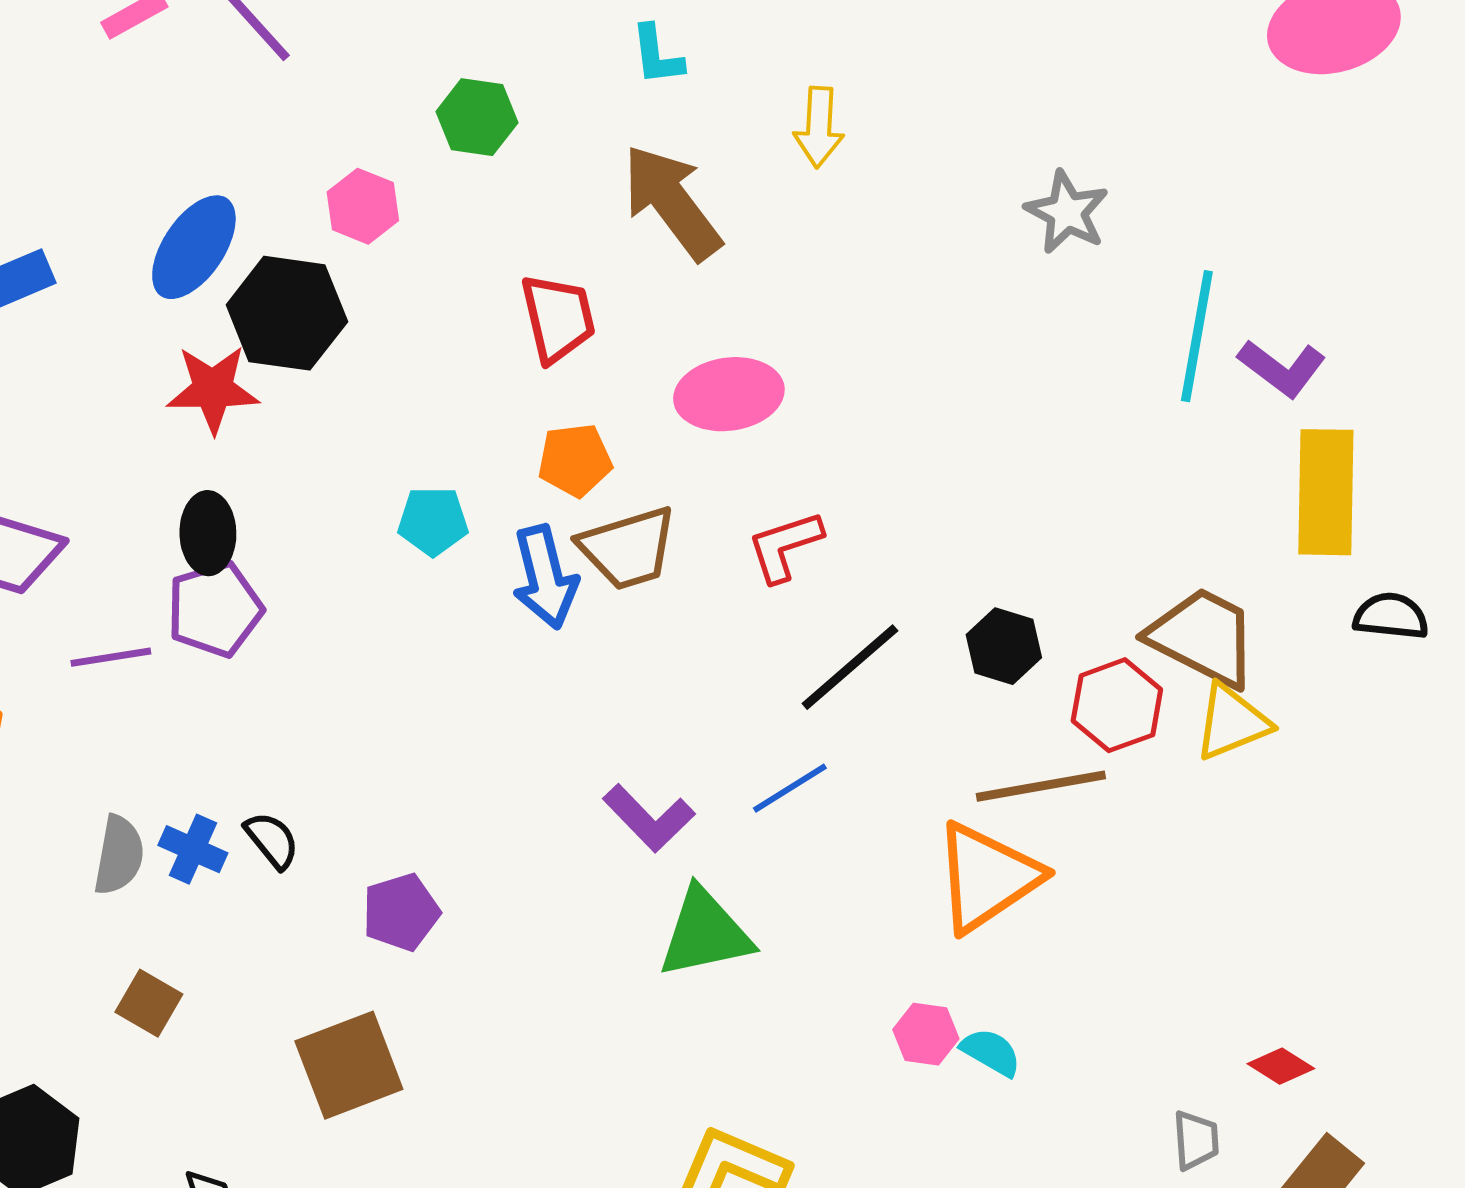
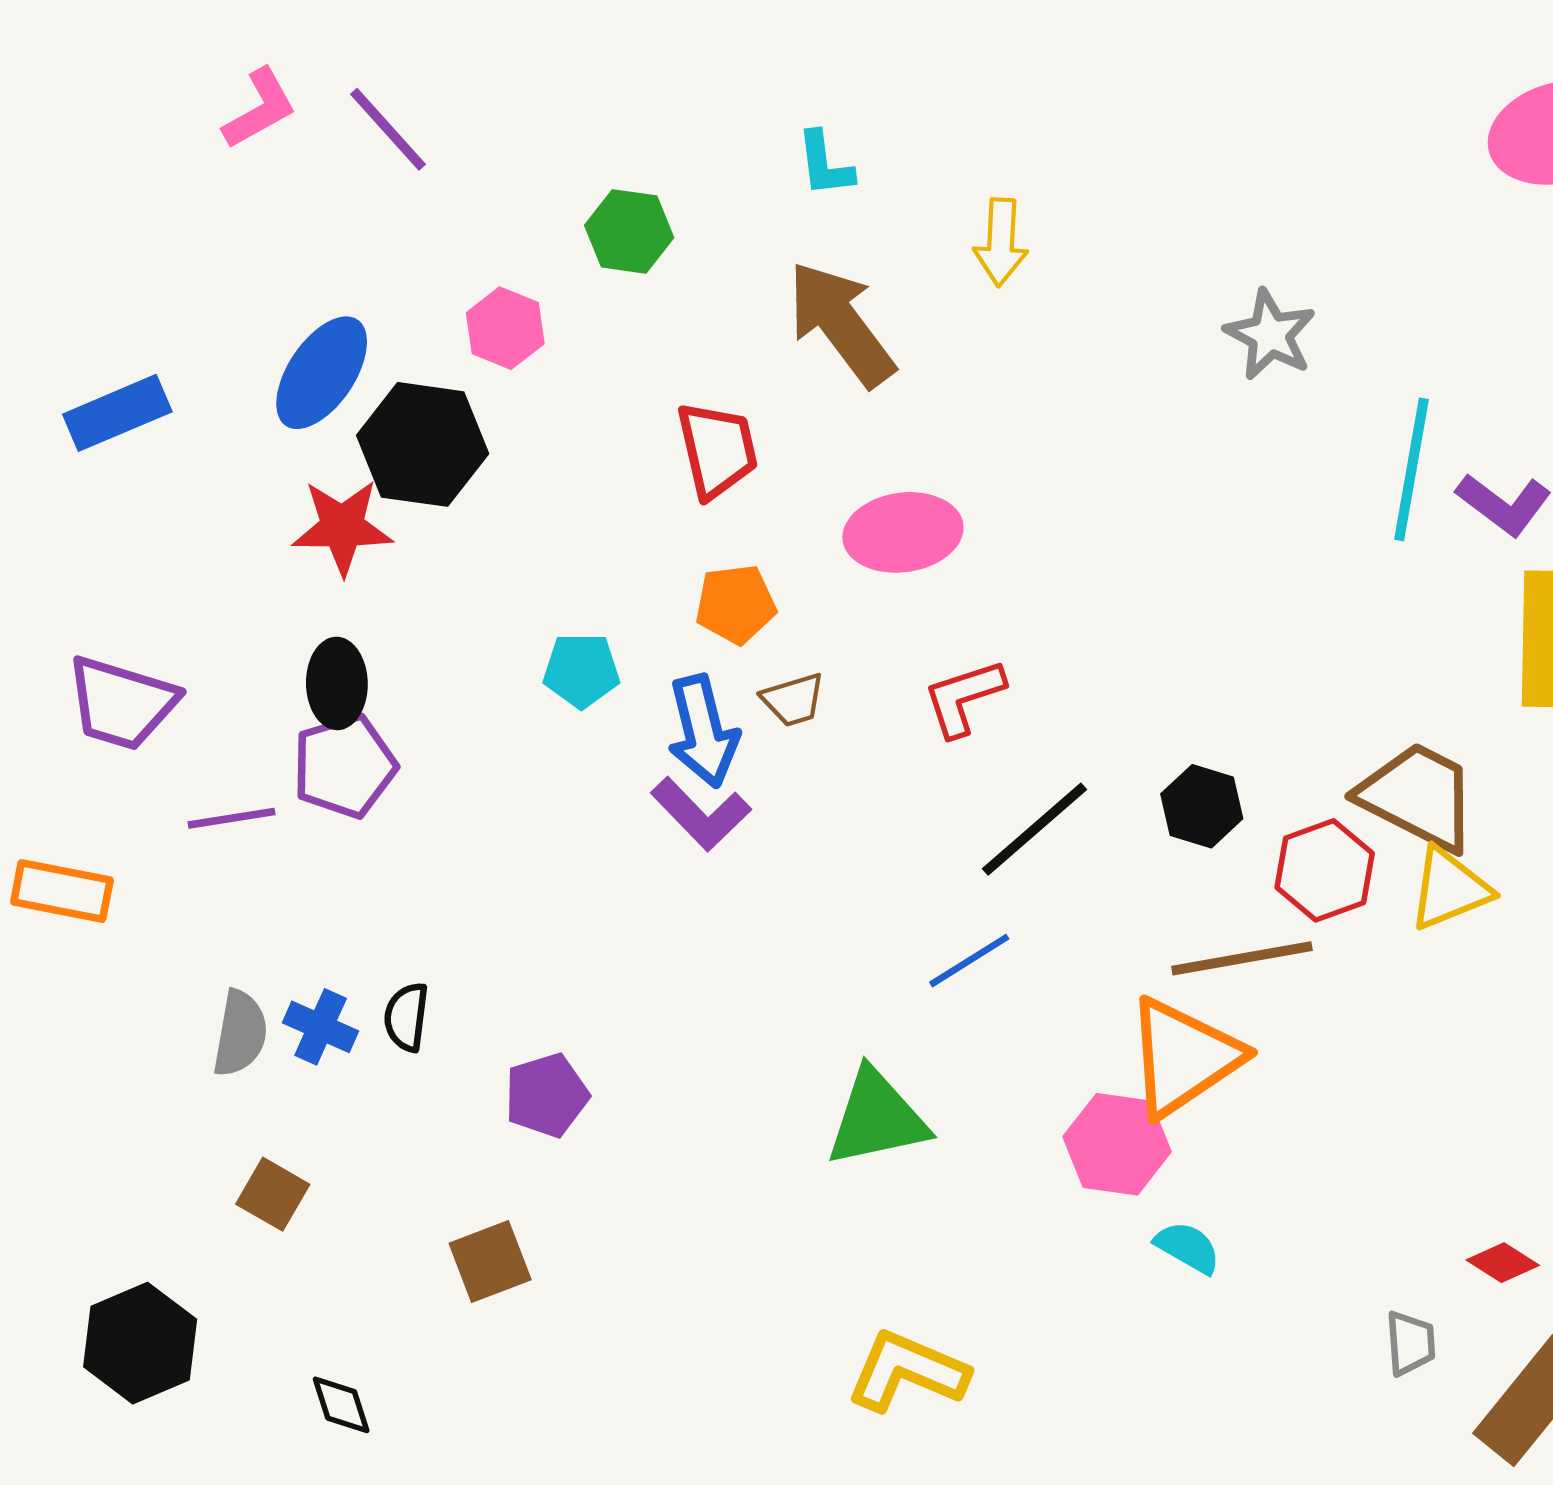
brown trapezoid: (628, 548) -> (793, 700), size x0.6
purple L-shape: (649, 818) -> (701, 814), moved
black semicircle: (272, 840) -> (406, 1017), turned -134
pink hexagon: (926, 1034) -> (1117, 1144), moved, size x1.5
brown square: (349, 1065) -> (490, 1262), size x0.7

